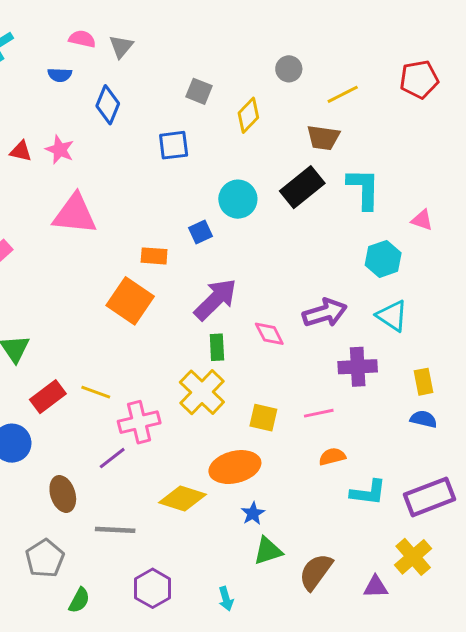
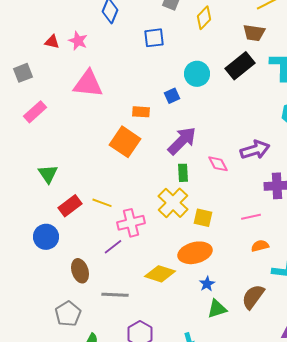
yellow square: (263, 418) -> (203, 218), moved
brown semicircle: (316, 572) -> (253, 297), moved

